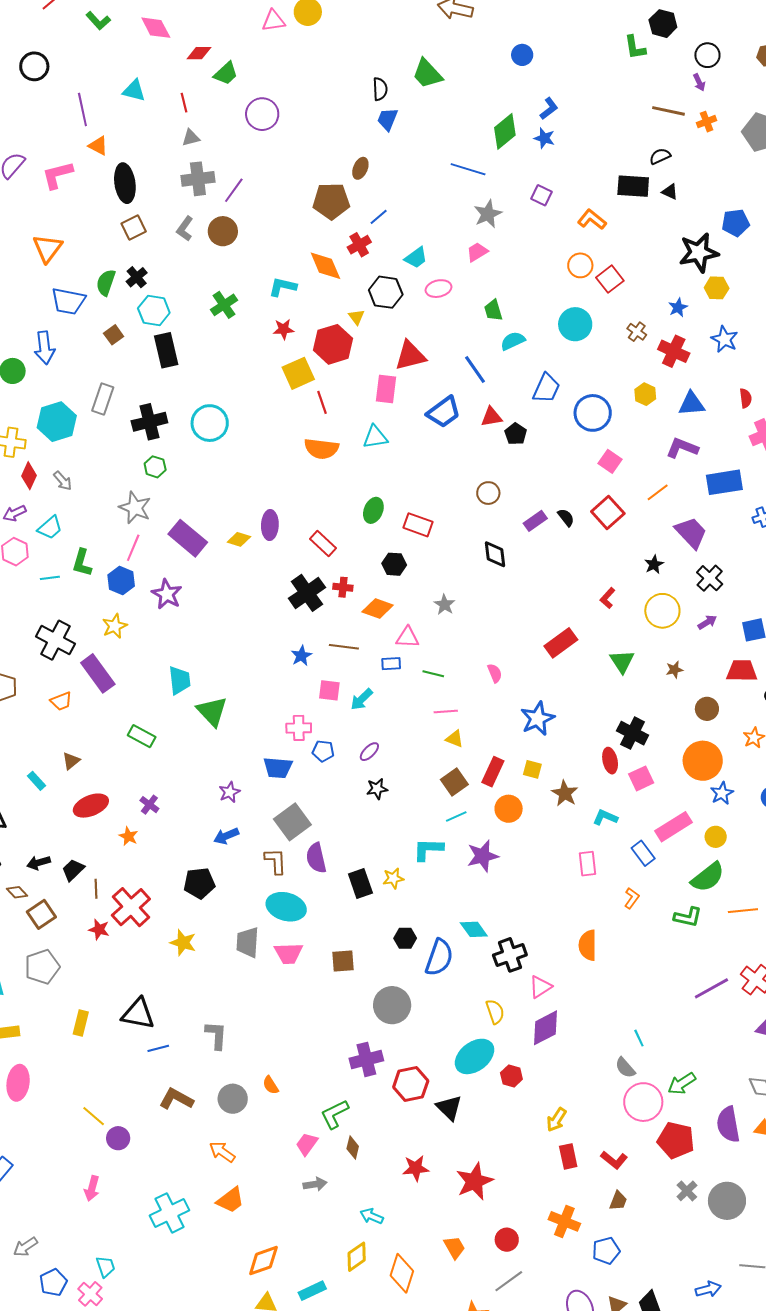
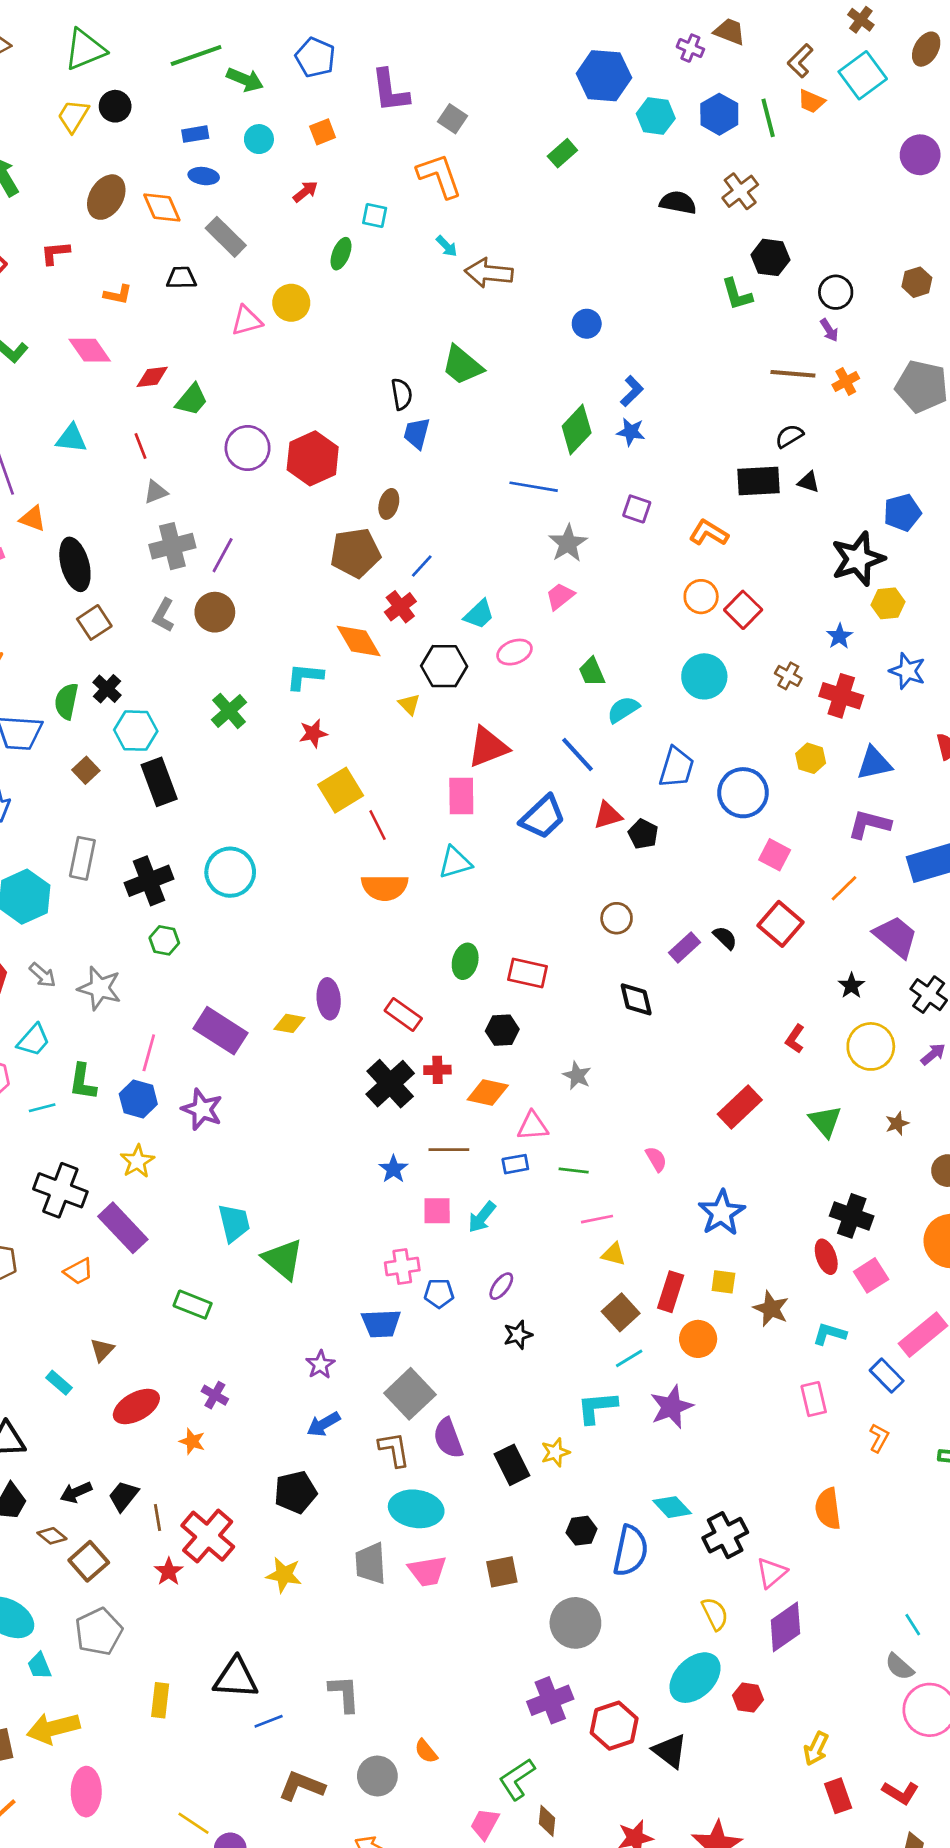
red hexagon: (333, 344) -> (313, 458), moved
gray star: (135, 508) -> (100, 988), moved
red star: (99, 929) -> (169, 1572), turned 30

